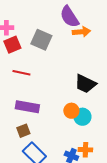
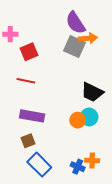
gray square: (41, 40) -> (75, 47), moved
red square: (12, 45) -> (29, 52), moved
cyan circle: (82, 117) -> (89, 117), moved

